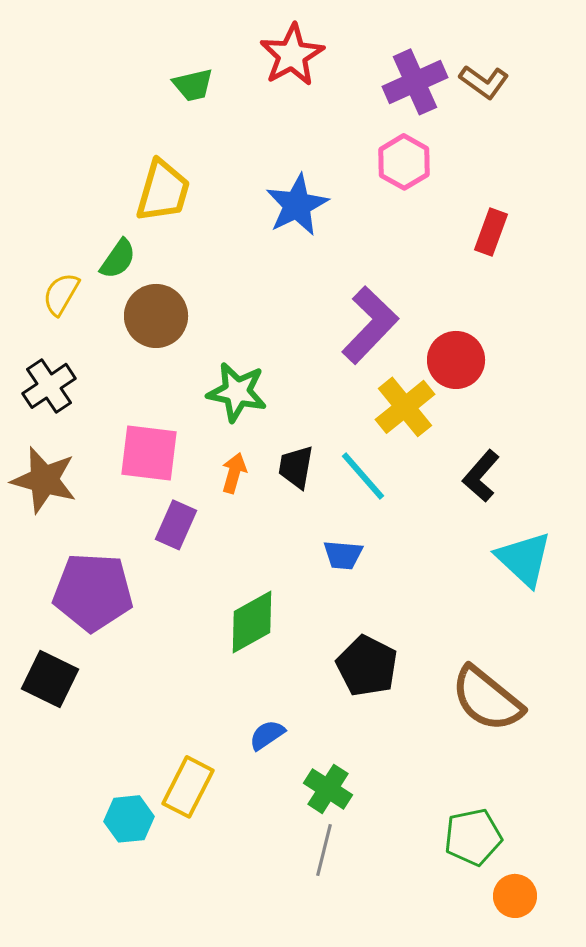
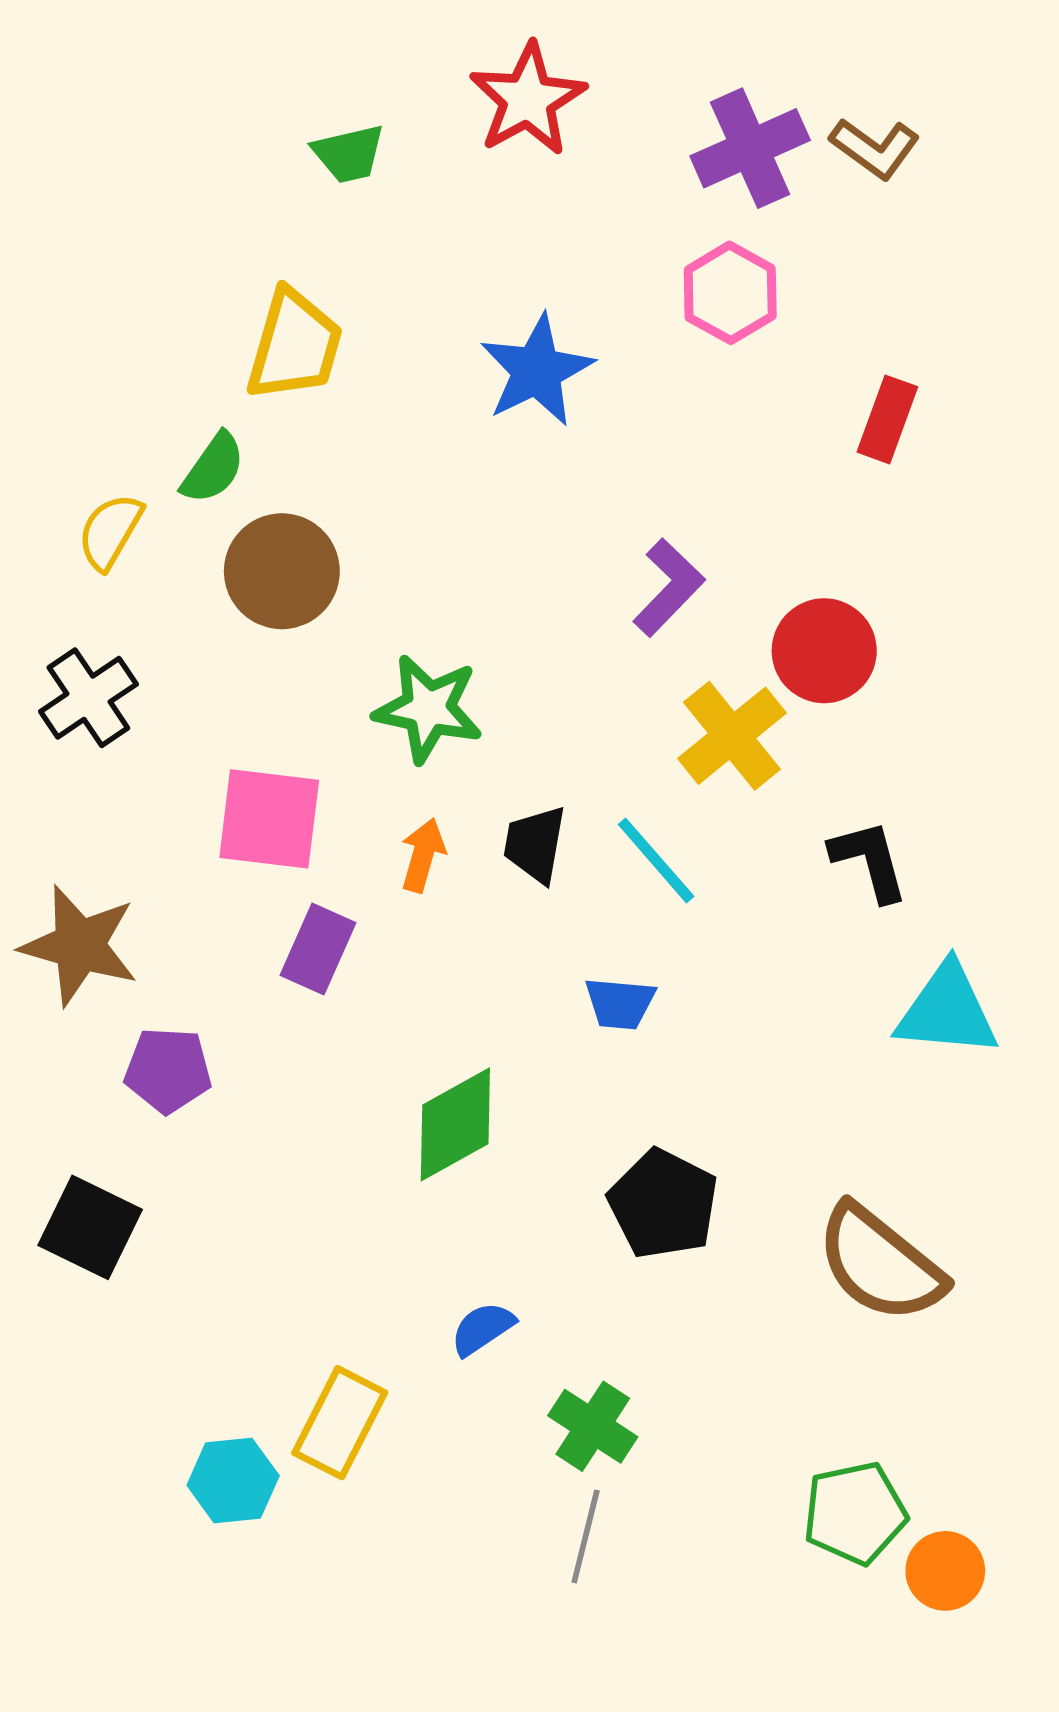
purple L-shape: (370, 325) -> (669, 588), size x0.7
black L-shape: (481, 476) -> (869, 860), turned 124
brown star: (44, 480) -> (79, 945), moved
cyan triangle: (524, 559) -> (947, 1011), turned -38
purple pentagon: (93, 592) -> (168, 1070), size x0.6
orange circle: (515, 896) -> (945, 1571), moved

